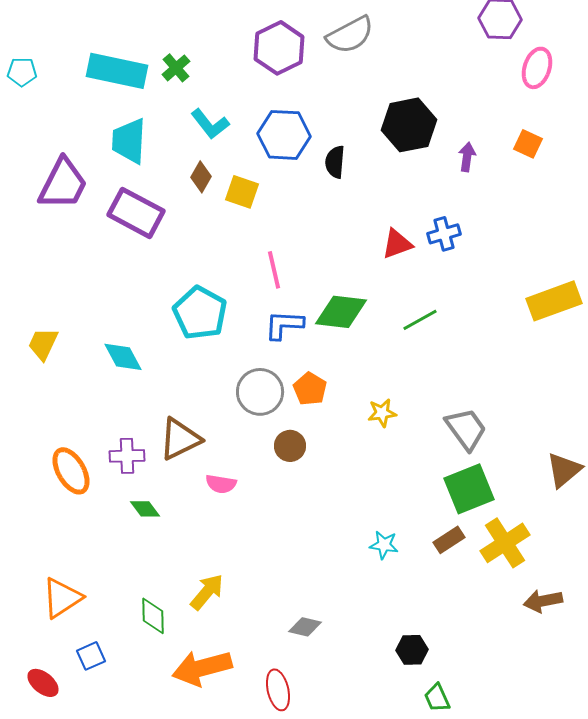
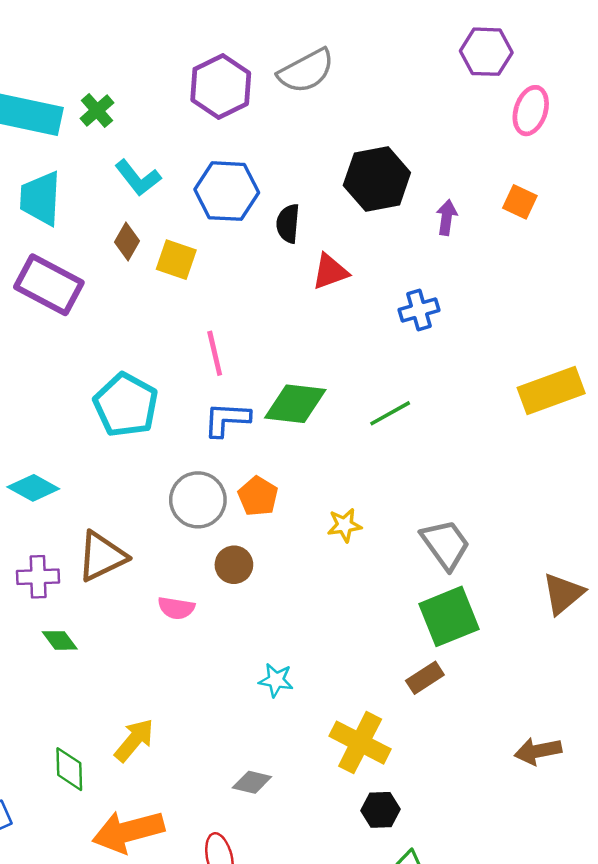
red triangle: (397, 244) -> (330, 272), moved
cyan diamond: (123, 357) -> (33, 488), moved, turned -33
pink semicircle: (221, 484) -> (176, 608), moved
yellow cross: (505, 543) -> (360, 743), moved, turned -30
cyan star: (384, 545) -> (276, 680), moved

